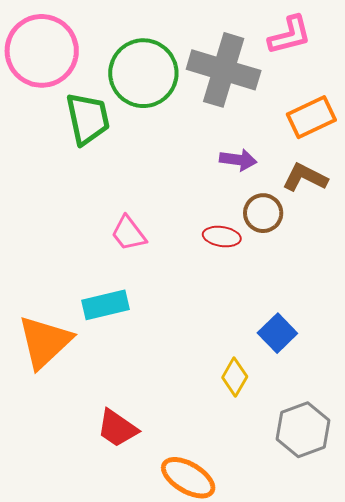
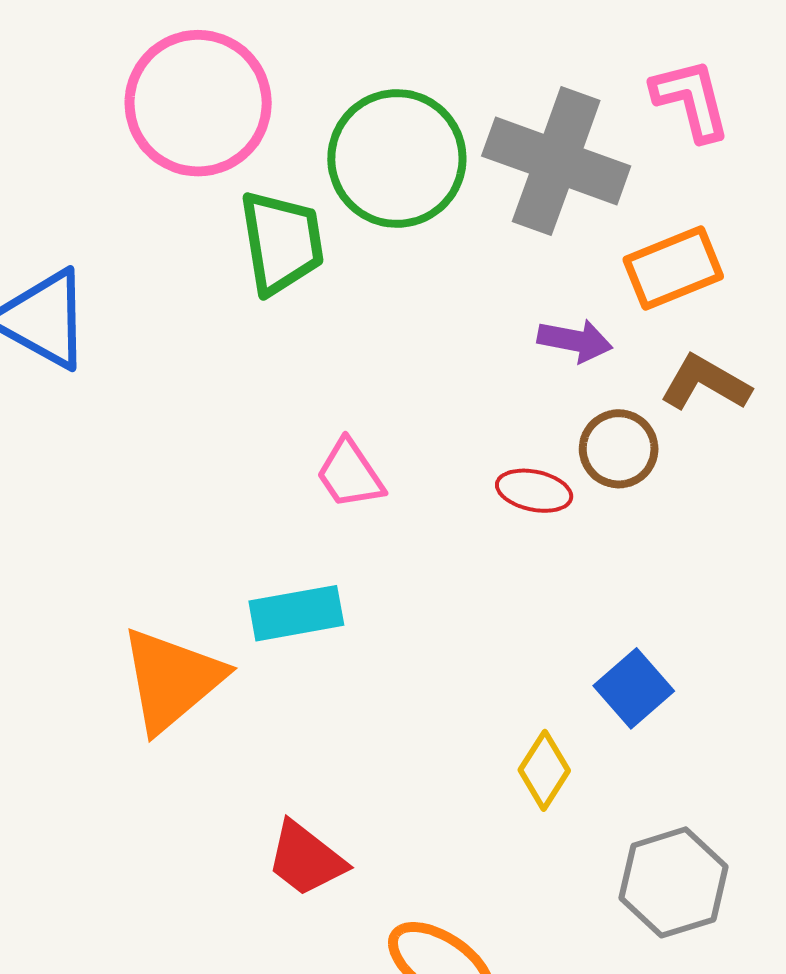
pink L-shape: (290, 35) -> (691, 100), turned -93
orange rectangle: (311, 117) -> (673, 268), moved

